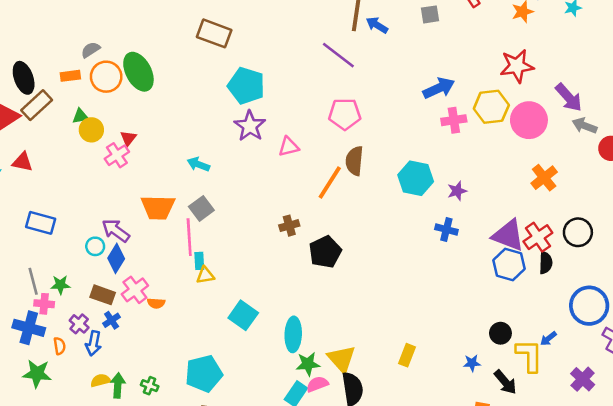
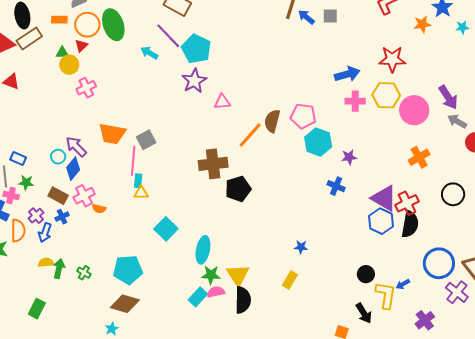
gray square: (430, 14) -> (330, 16), moved
purple line: (338, 55) -> (168, 36), moved
red star: (517, 66) -> (392, 59), moved
pink pentagon: (345, 114) -> (303, 116), moved
red triangle: (128, 138) -> (81, 46), moved
cyan arrow: (198, 164) -> (149, 53), moved
blue rectangle: (41, 223) -> (18, 159), moved, size x0.7
brown cross: (289, 226) -> (213, 164), size x1.8
black circle: (578, 232) -> (453, 194), moved
black semicircle: (546, 263) -> (410, 224), size x1.5
orange semicircle: (60, 346) -> (18, 231), size x1.6
blue star: (472, 363) -> (301, 247), moved

